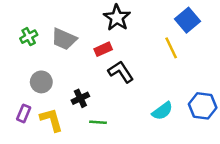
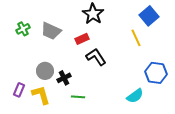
gray circle: (41, 82) -> (45, 71), moved
blue hexagon: (203, 106) -> (156, 73), moved
cyan semicircle: (162, 111) -> (135, 96), moved

